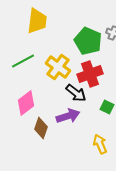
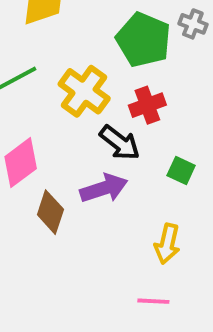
red cross: (90, 74) -> (147, 105), size x0.7
yellow arrow: (100, 144) -> (167, 244), turned -144

